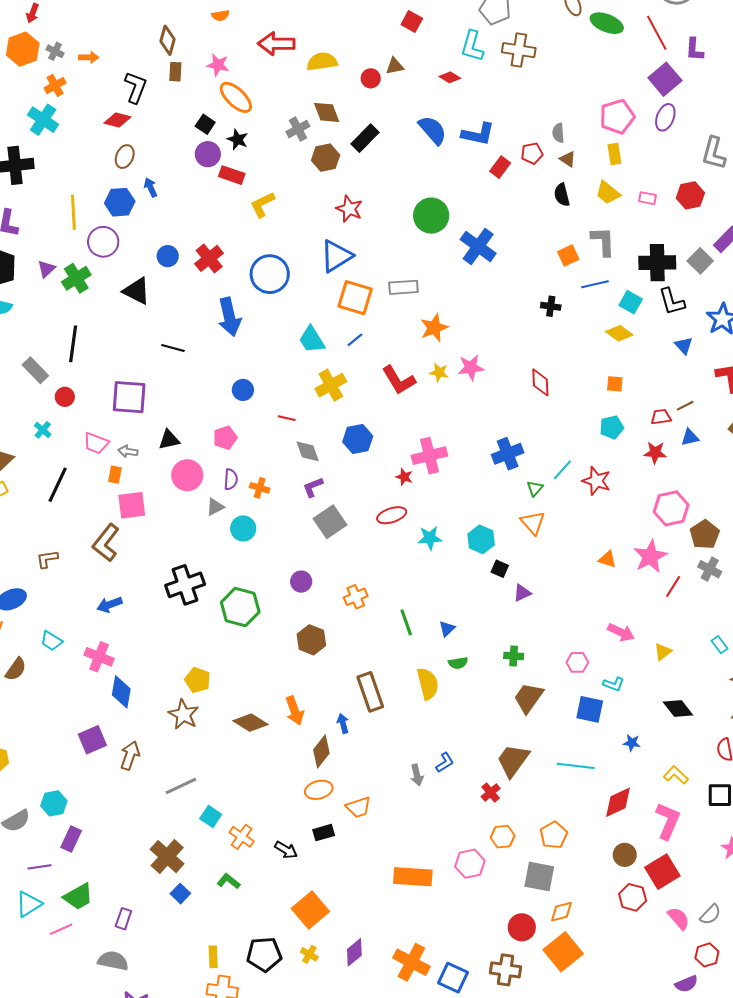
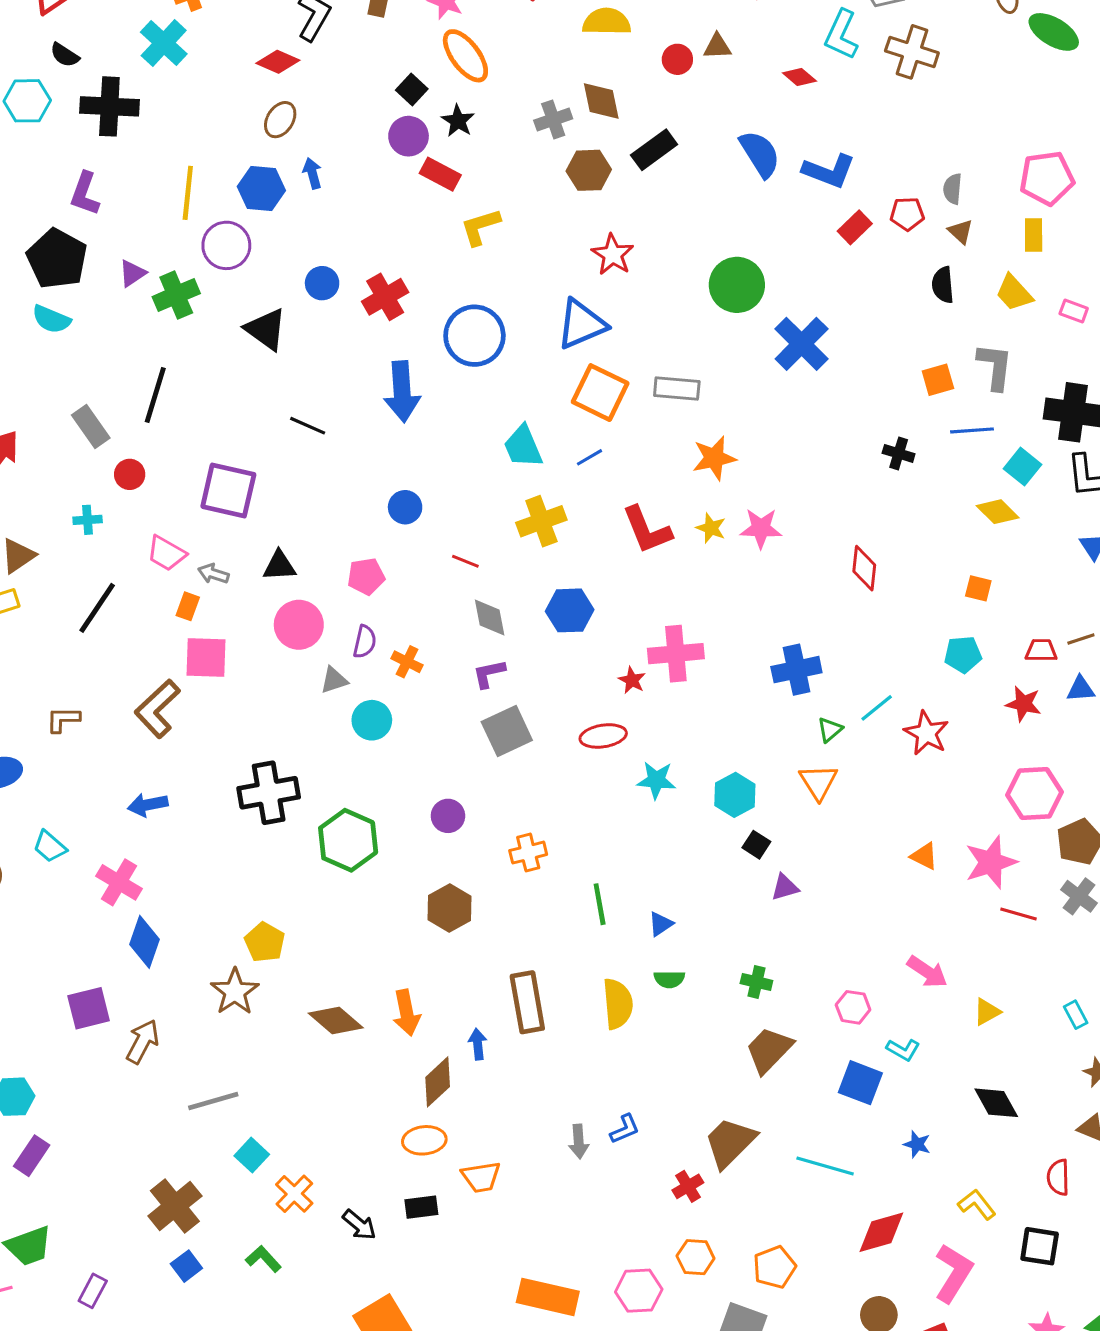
cyan cross: (43, 430) -> (88, 520), turned 36
red line: (673, 586) -> (1018, 914), turned 65

